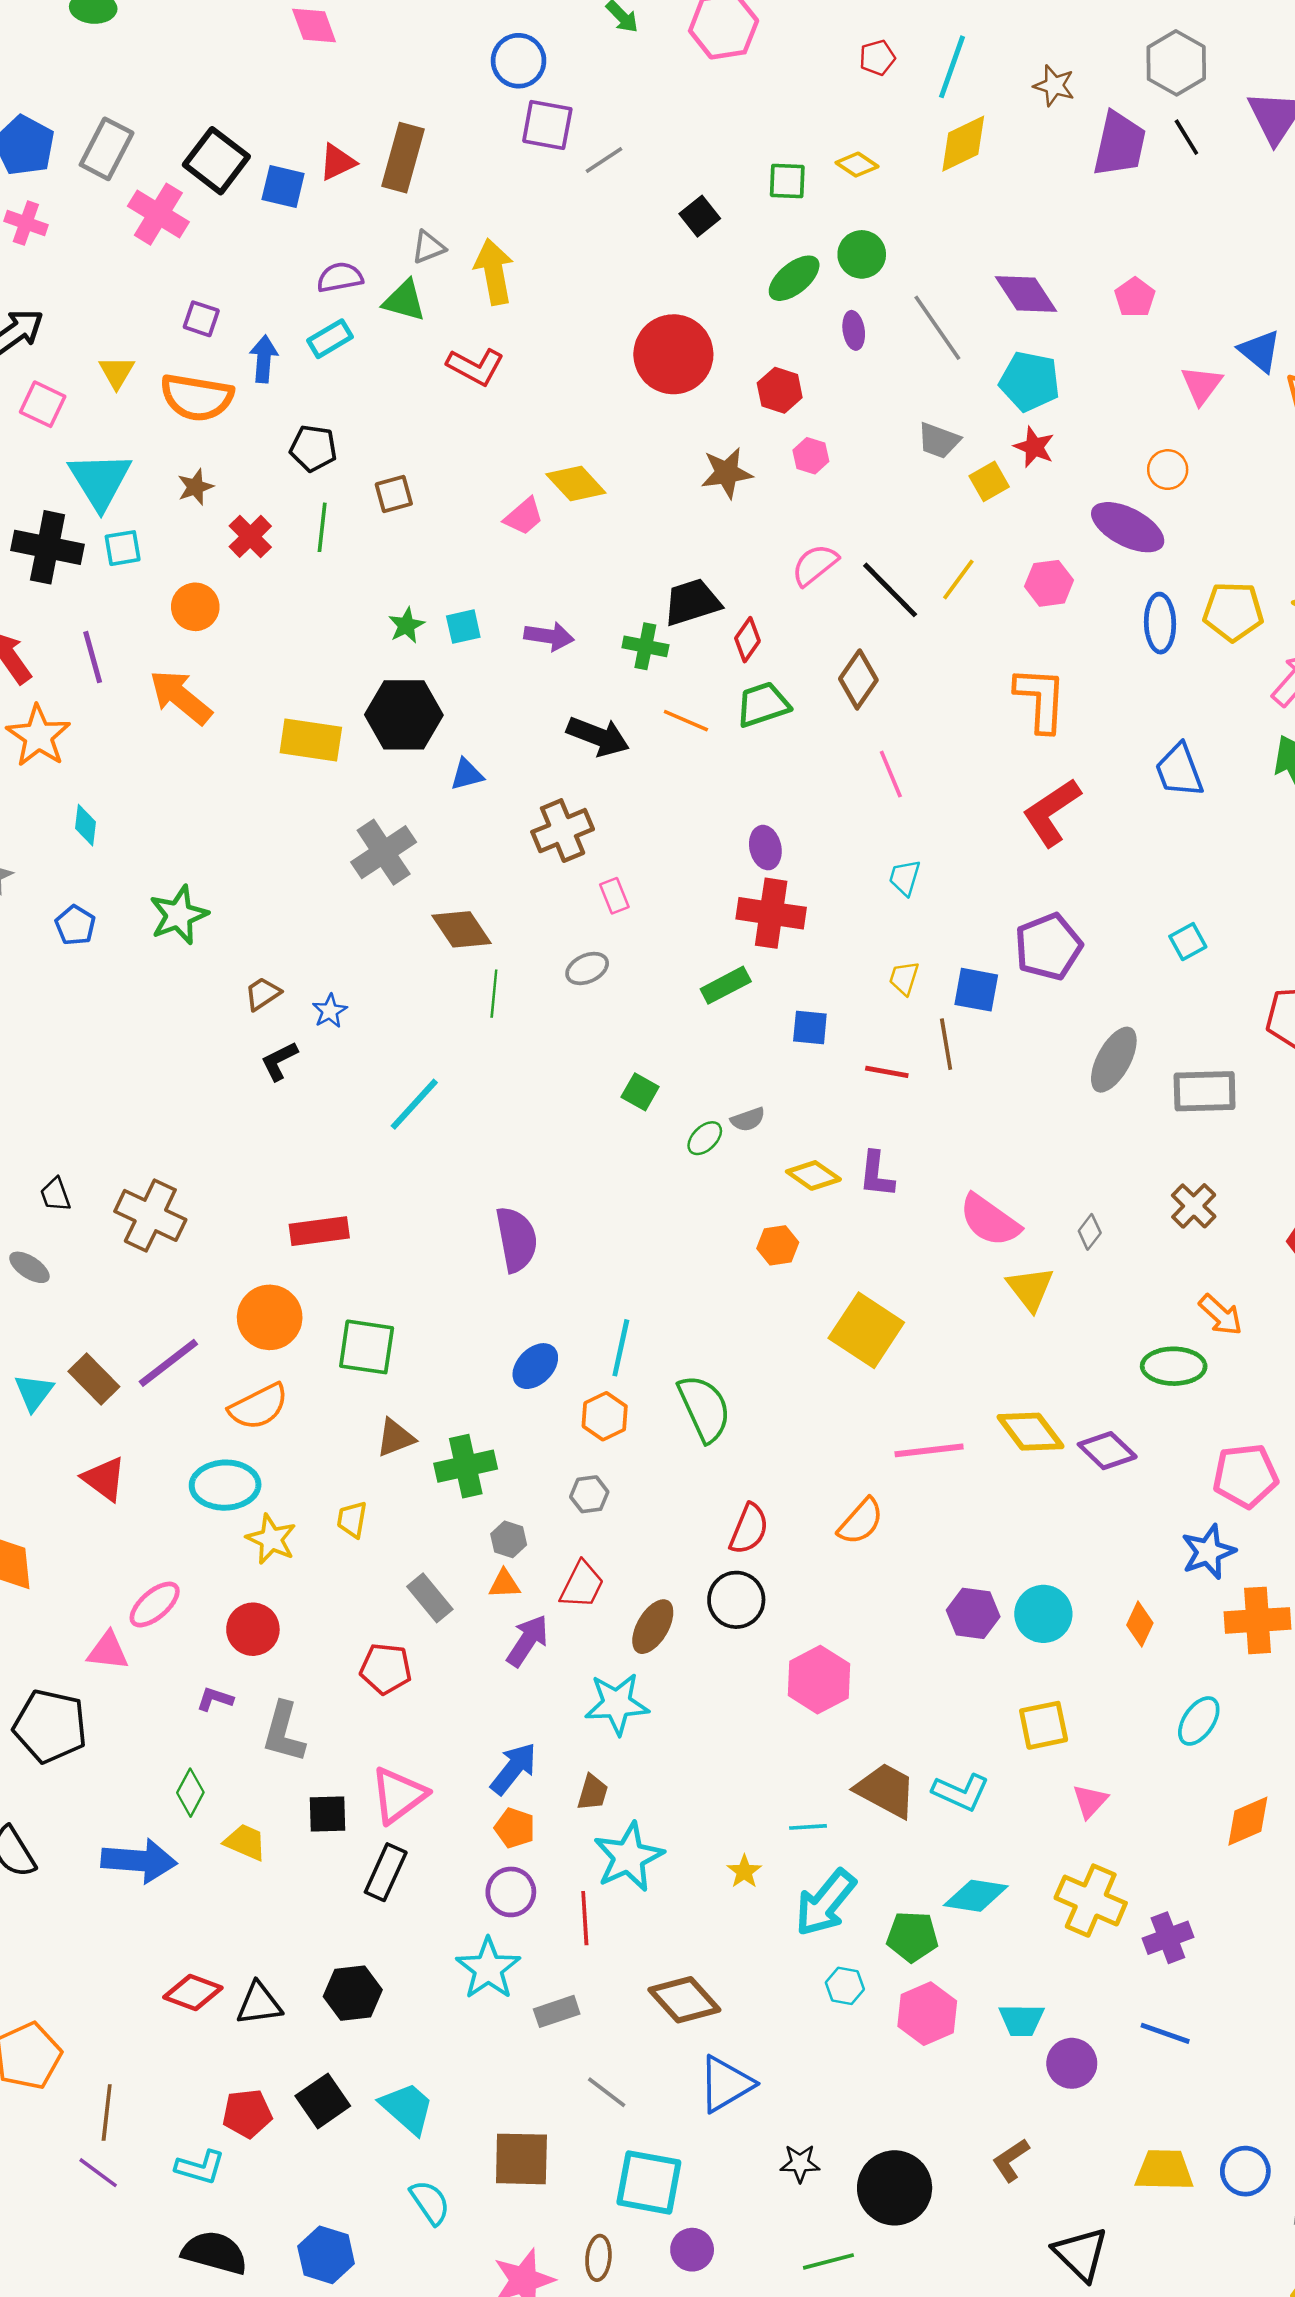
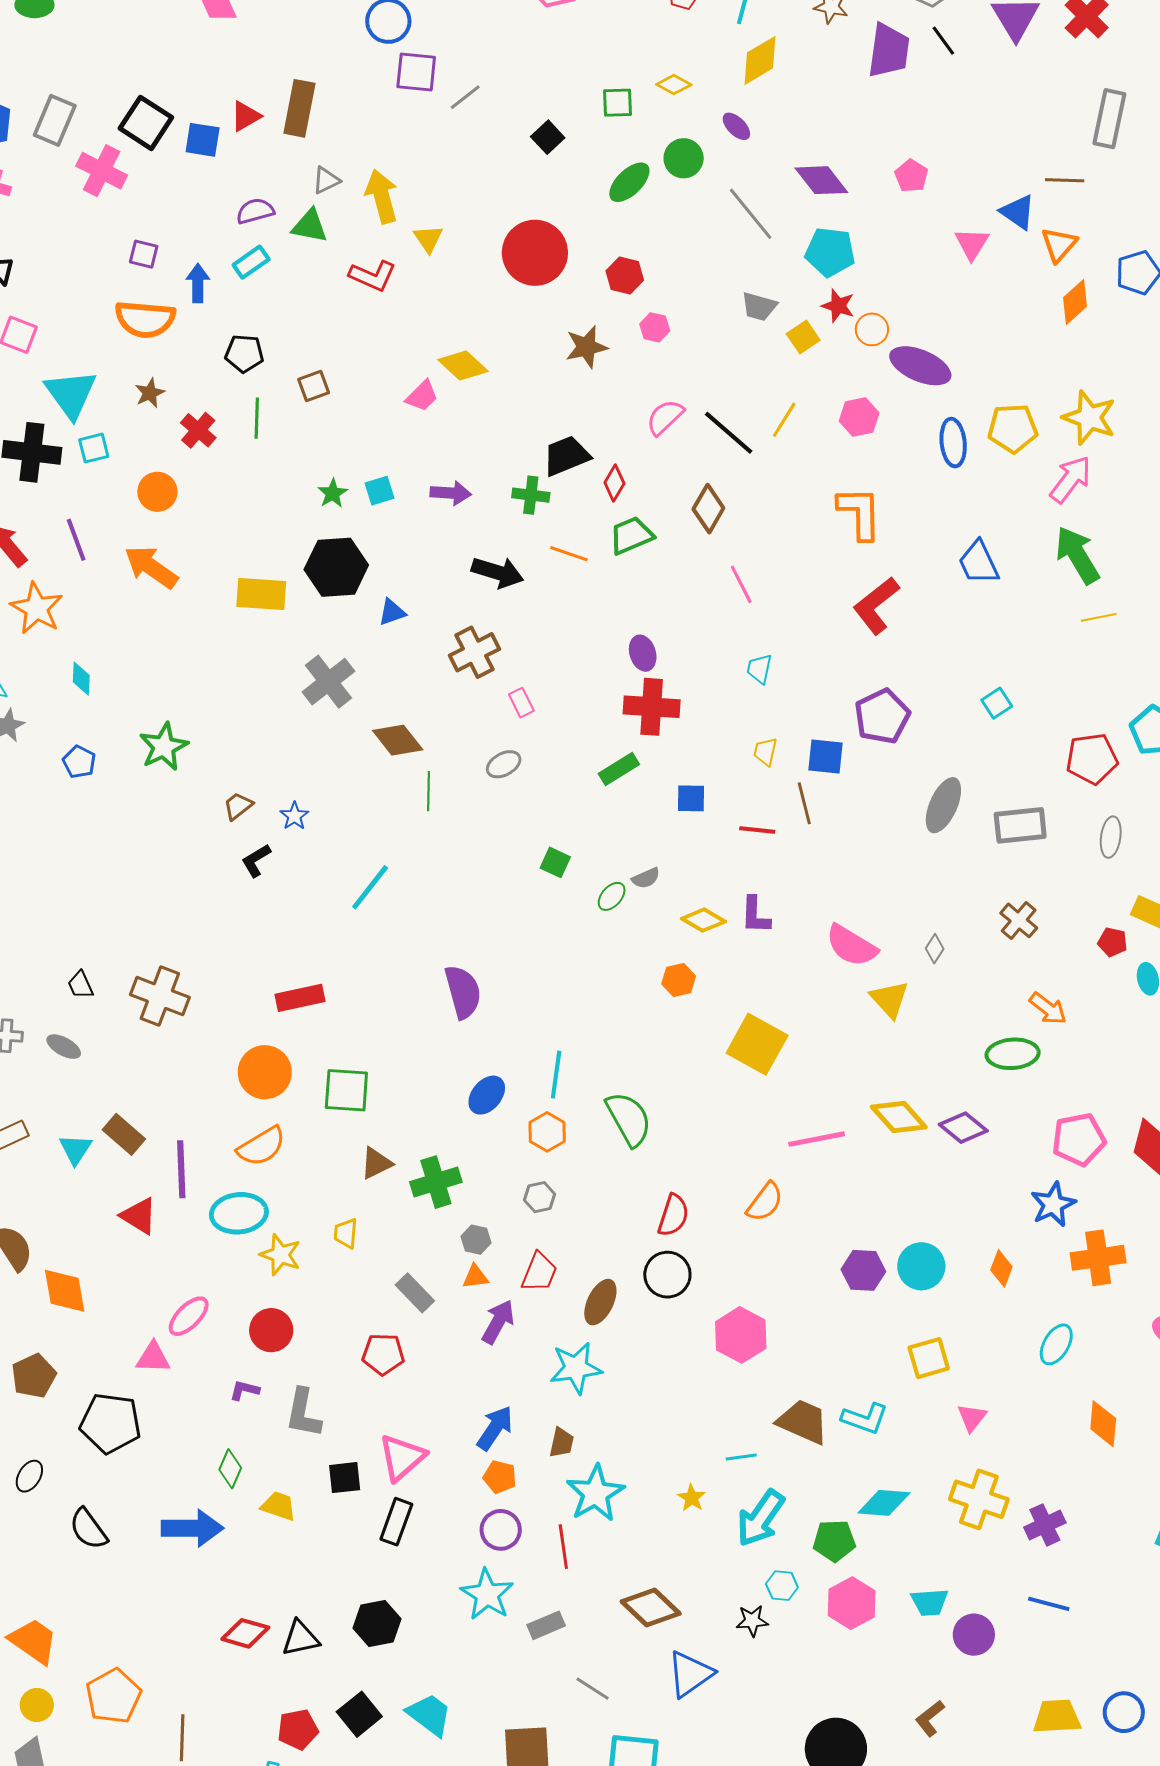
purple ellipse: (854, 330) -> (736, 126), moved, turned -32
yellow triangle: (117, 372) -> (428, 239), moved
orange circle: (1168, 470) -> (872, 329), moved
purple line: (168, 1363) -> (181, 1169), moved, turned -50
orange diamond: (1248, 1821) -> (1103, 1424), turned -57
black star: (800, 2163) -> (752, 1621), moved

